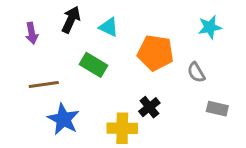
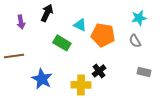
cyan triangle: (109, 27) -> (80, 25), moved
gray semicircle: (196, 72) -> (135, 41), moved
brown line: (44, 85) -> (14, 56), moved

